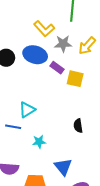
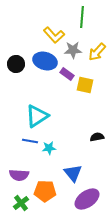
cyan triangle: (27, 110) -> (37, 116), size x1.4
black semicircle: (78, 126) -> (97, 137), moved, turned 88
blue line: (13, 127) -> (30, 141), moved

